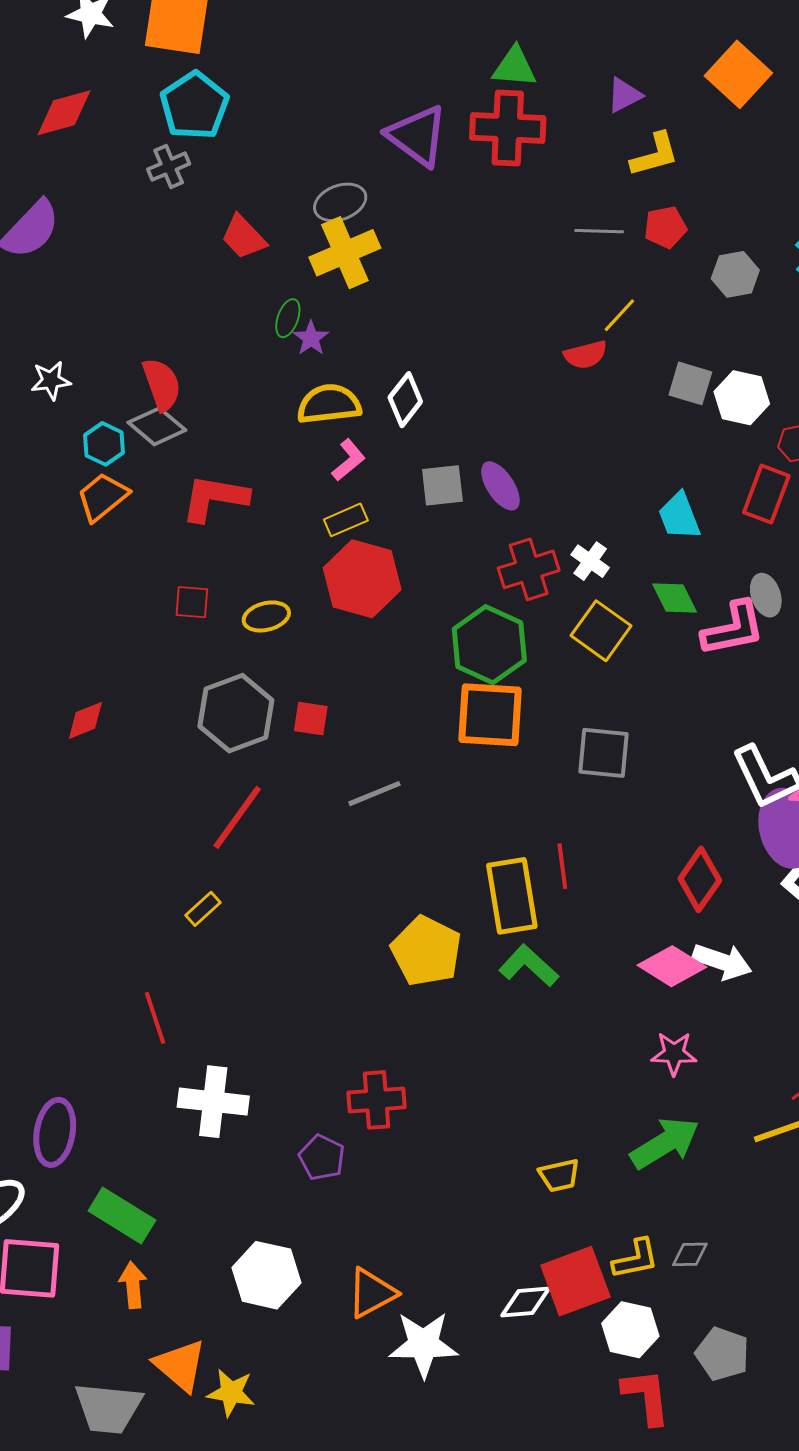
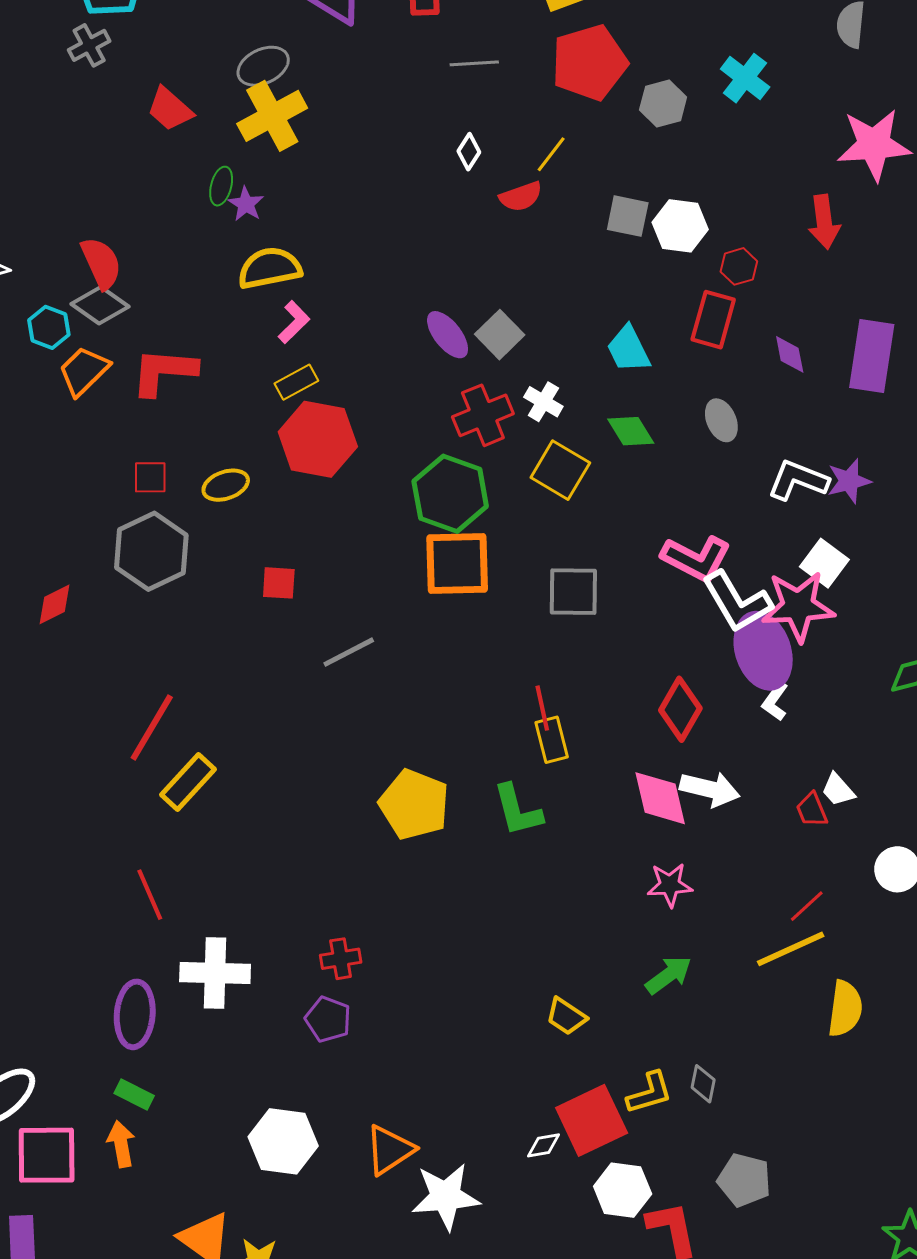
red pentagon: (665, 227) -> (589, 63), size x1.8
gray line: (599, 231) -> (474, 63), moved
white diamond: (405, 400) -> (469, 152), moved, size x0.7
gray square: (442, 485) -> (500, 335), moved, turned -33
orange trapezoid: (103, 497) -> (84, 371), moved
pink L-shape: (733, 629) -> (696, 558), moved, turned 44
gray hexagon: (236, 713) -> (151, 551), moved
red line: (237, 817) -> (152, 727), moved
yellow rectangle: (512, 896) -> (552, 740), moved, size x0.6
yellow rectangle: (203, 909) -> (188, 782), size x1.6
green L-shape: (529, 966) -> (518, 810), turned -142
pink diamond: (672, 966) -> (660, 798), turned 50
red cross: (376, 1100) -> (341, 959), moved, size x0.7
purple ellipse: (55, 1132) -> (135, 1014), moved
green arrow: (665, 1143) -> (669, 975), size x0.7
yellow trapezoid: (559, 1175) -> (566, 1016), turned 51
green rectangle: (122, 1216) -> (134, 1094), size x0.6
gray diamond: (690, 1254) -> (703, 1084), turned -72
orange arrow: (133, 1285) -> (121, 1144), moved
white diamond: (525, 1302) -> (544, 1145), size x0.7
white hexagon: (630, 1330) -> (623, 1190), moved

